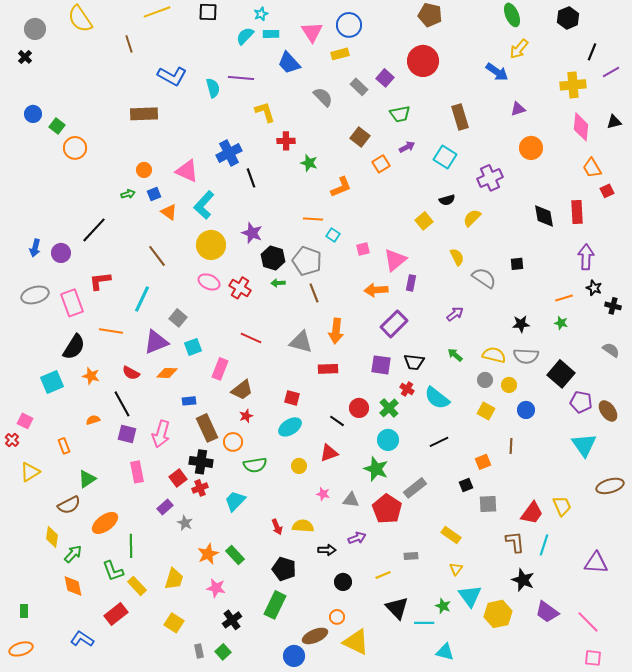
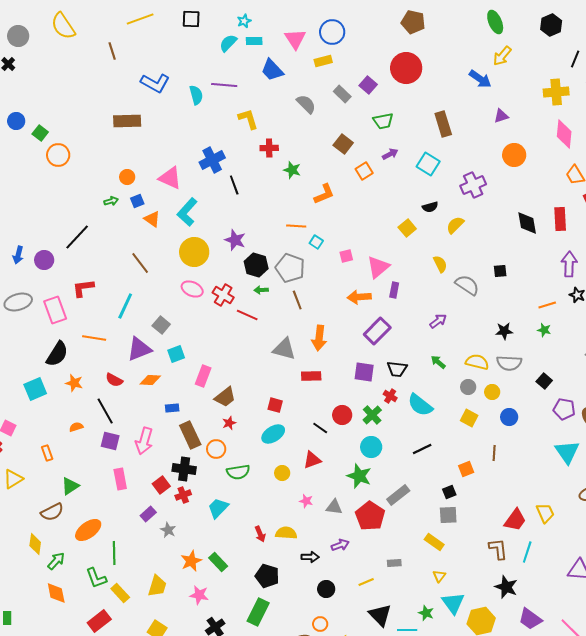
red line: (251, 338) -> (247, 315), moved
black square: (561, 374) -> (544, 381), size x0.6
gray square: (488, 504) -> (448, 515), moved

